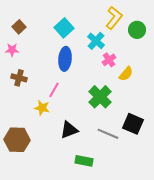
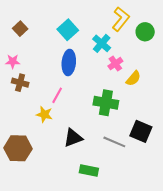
pink star: (12, 50) -> (13, 61), moved
green cross: (100, 97) -> (106, 103), turned -35

